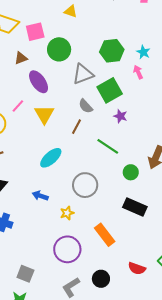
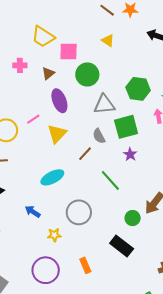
brown triangle: (21, 58) -> (48, 73), turned -32
green circle: (131, 172) -> (133, 218), moved
orange rectangle: (105, 235) -> (85, 265), size x0.7

